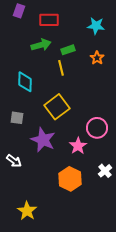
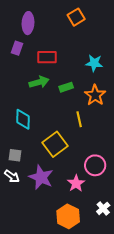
orange star: (97, 58) -> (95, 95), size x1.5
yellow line: (61, 68) -> (79, 119), moved
white arrow: (14, 161) -> (12, 176), moved

